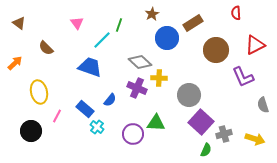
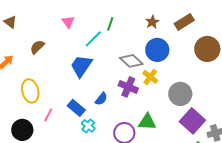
brown star: (152, 14) -> (152, 22), moved
blue circle: (167, 38) -> (157, 50), moved
brown semicircle: (46, 48) -> (37, 47), turned 91
blue trapezoid: (90, 67) -> (81, 66), turned -75
yellow cross: (159, 78) -> (150, 77), turned 35

